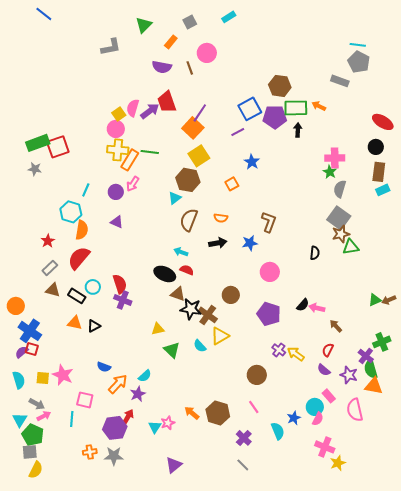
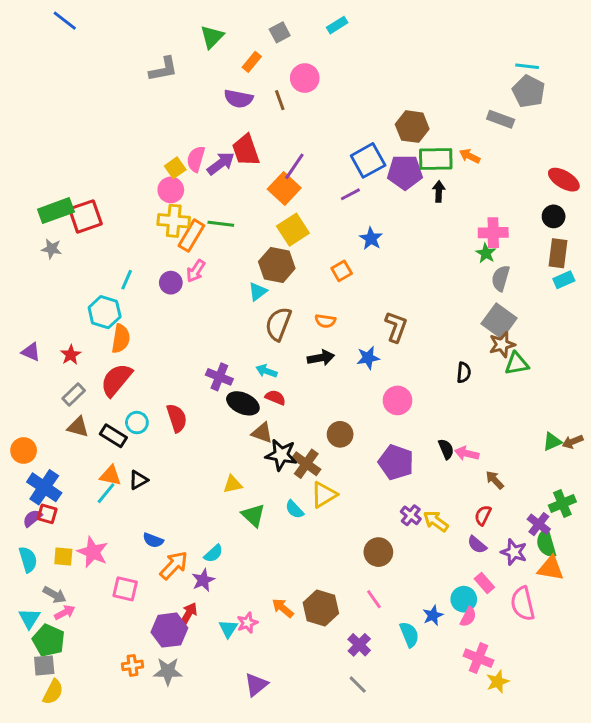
purple triangle: (117, 222) -> (31, 352), moved
purple cross: (123, 300) -> (219, 377), moved
black semicircle: (303, 305) -> (446, 449), turned -64
cyan line: (72, 419) -> (106, 493), moved, turned 35

